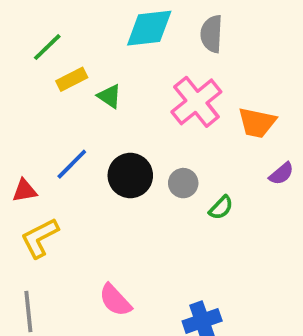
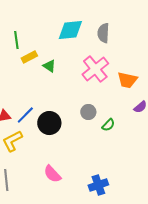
green line: (47, 47) -> (16, 40), turned -54
blue line: (72, 164) -> (25, 115), moved
black circle: (130, 176) -> (49, 123), moved

